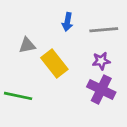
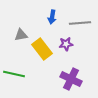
purple star: (101, 61) -> (66, 44), moved
purple cross: (101, 89) -> (71, 79), moved

